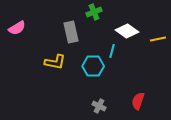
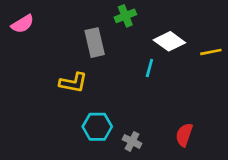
pink semicircle: (17, 28) -> (23, 24), moved
cyan hexagon: (93, 66) -> (97, 127), moved

